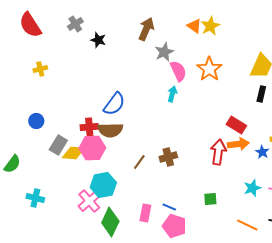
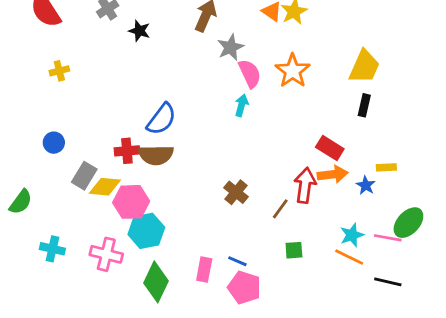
pink hexagon: (92, 148) -> (131, 202), moved
brown cross: (168, 157) -> (236, 192), turned -36
brown line: (139, 162) -> (280, 209), moved
pink cross: (89, 201) -> (106, 254), moved, turned -35
orange line: (247, 225) -> (349, 257), moved

